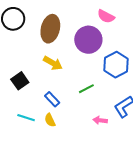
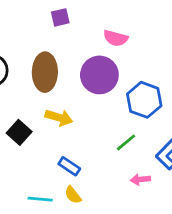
black square: (20, 81) -> (19, 132), moved
green line: (86, 89) -> (126, 142), moved

